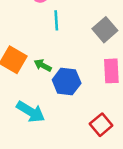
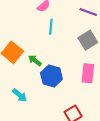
cyan arrow: (31, 112) -> (20, 95), size x0.7

